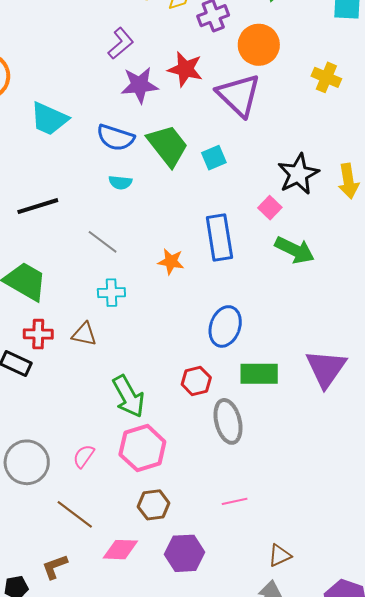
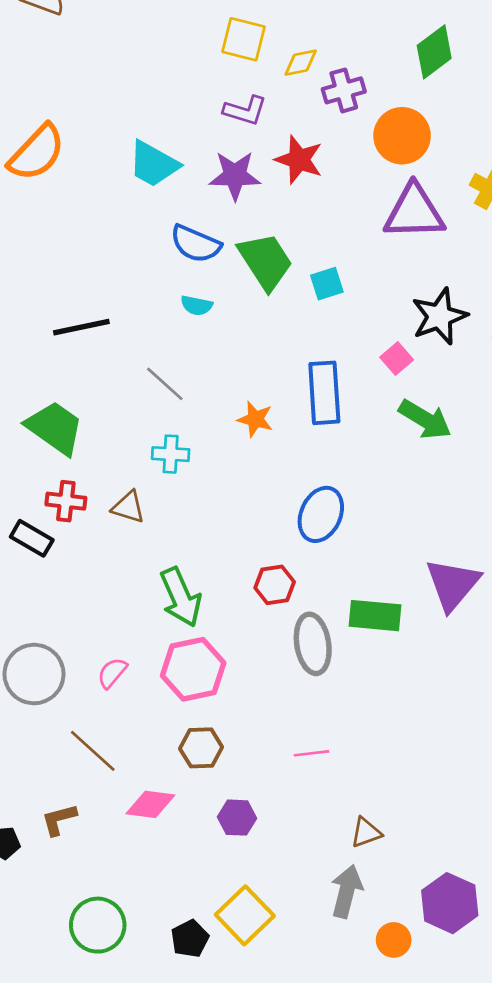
purple L-shape: (121, 43) -> (245, 111), moved, turned 52
purple triangle: (239, 95) -> (414, 212), moved, turned -51
cyan trapezoid: (49, 119) -> (154, 164), moved
green rectangle: (259, 374) -> (375, 616), moved
purple hexagon: (185, 553) -> (237, 818), size x0.7

